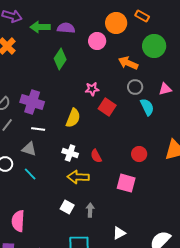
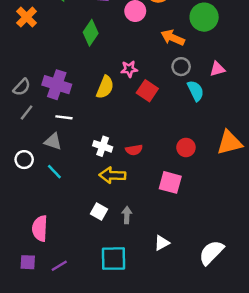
yellow semicircle: (73, 118) -> (105, 87), moved
red semicircle: (96, 156) -> (134, 150), turned -72

